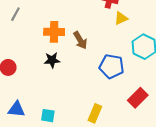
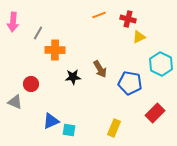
orange cross: (54, 32) -> (55, 50), moved
brown arrow: (80, 40) -> (100, 69), moved
blue triangle: (16, 109) -> (51, 121), moved, turned -30

